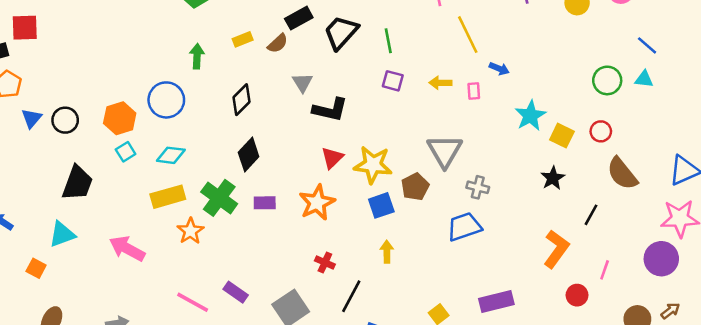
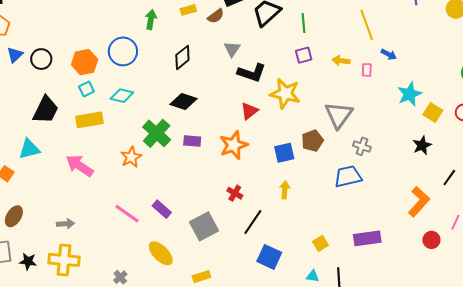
purple square: (393, 81) -> (304, 55), turned -36
black diamond: (249, 155) -> (183, 101), turned 60
yellow star: (373, 165) -> (285, 94), moved
yellow rectangle: (168, 197) -> (90, 120), moved

